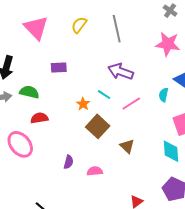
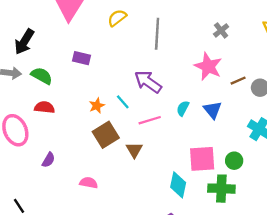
cyan semicircle: (164, 95) -> (183, 108), moved
brown triangle: (127, 146) -> (134, 150), moved
purple semicircle: (69, 162) -> (49, 160), moved

